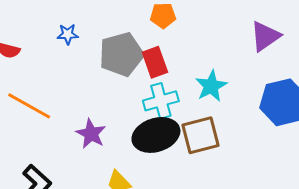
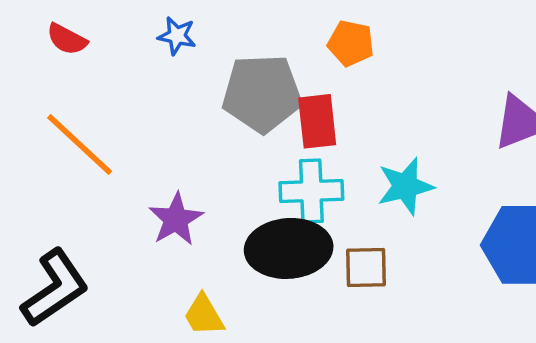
brown square: (200, 135) -> (366, 268), size x0.7

